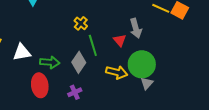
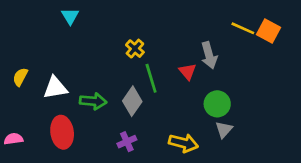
green circle: (142, 64) -> (217, 104), size x0.7
yellow arrow: (117, 72) -> (183, 143), moved
red ellipse: (40, 85) -> (62, 132), moved

